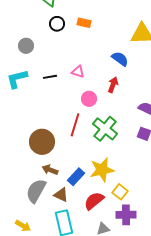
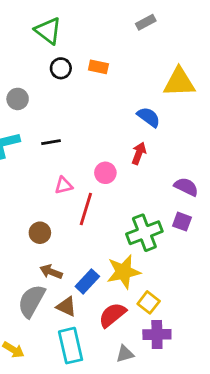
pink triangle: (78, 72) -> (64, 185), moved, turned -32
green cross: (105, 129) -> (144, 233), moved, turned 30
brown circle: (42, 142) -> (40, 233), size x0.6

